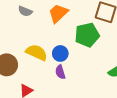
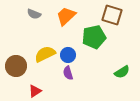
yellow semicircle: (37, 52) -> (45, 54), turned -50

